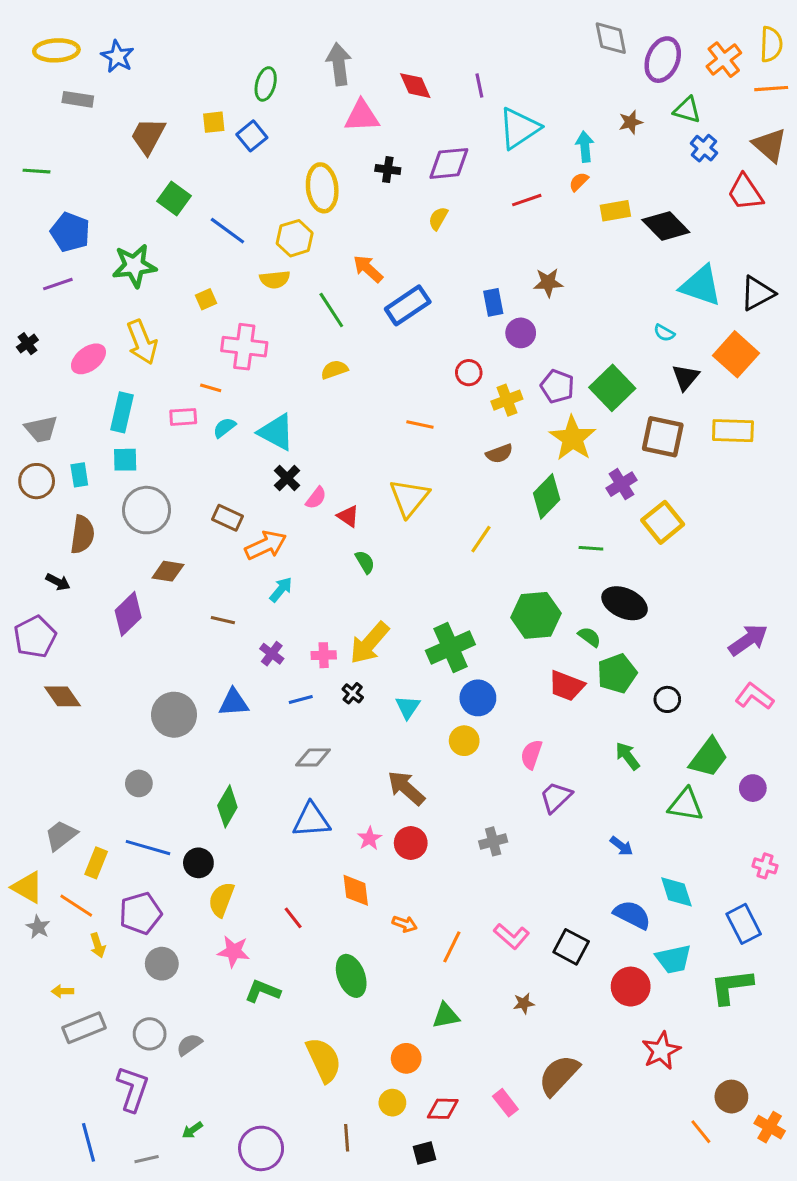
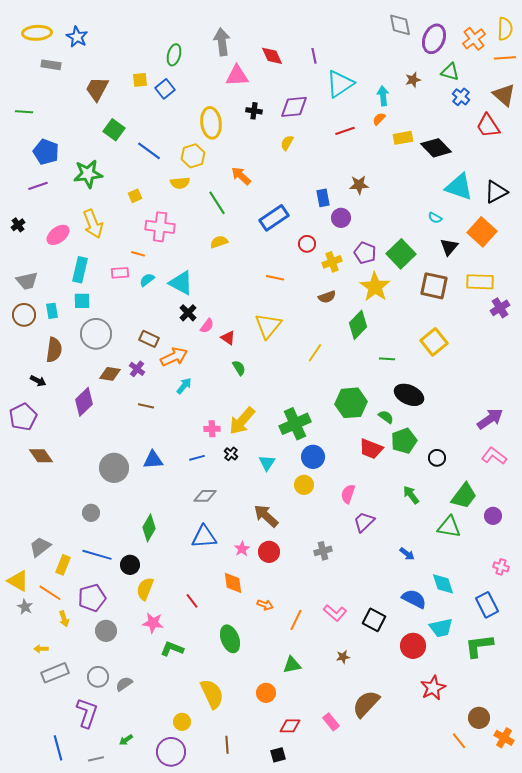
blue rectangle: (408, 305) -> (274, 218), moved
purple cross: (621, 484) -> (500, 308), moved
purple cross: (272, 654) -> (137, 369), moved
yellow circle: (392, 1103) -> (182, 722), moved

